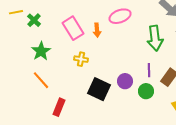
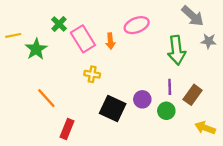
yellow line: (16, 12) -> (13, 35), moved
green cross: (34, 20) -> (59, 24), moved
green star: (41, 51) -> (36, 49), moved

